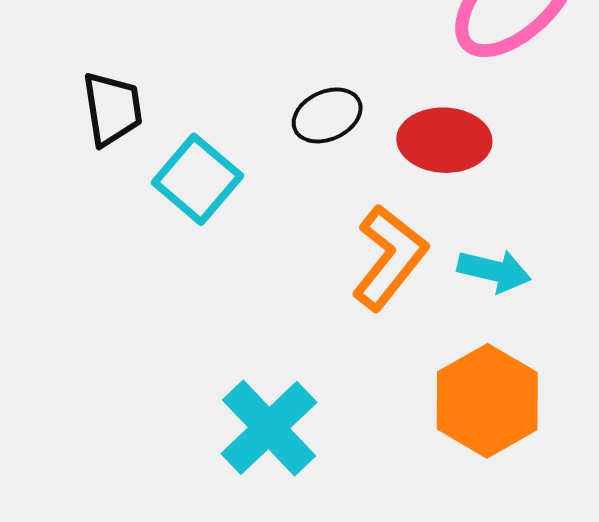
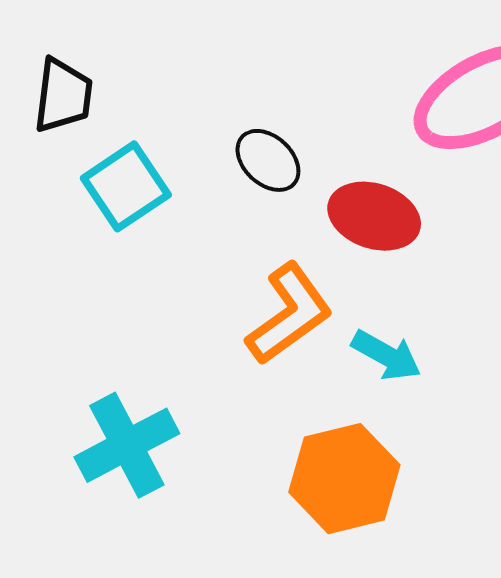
black ellipse: (327, 115) -> (268, 160), turned 52

